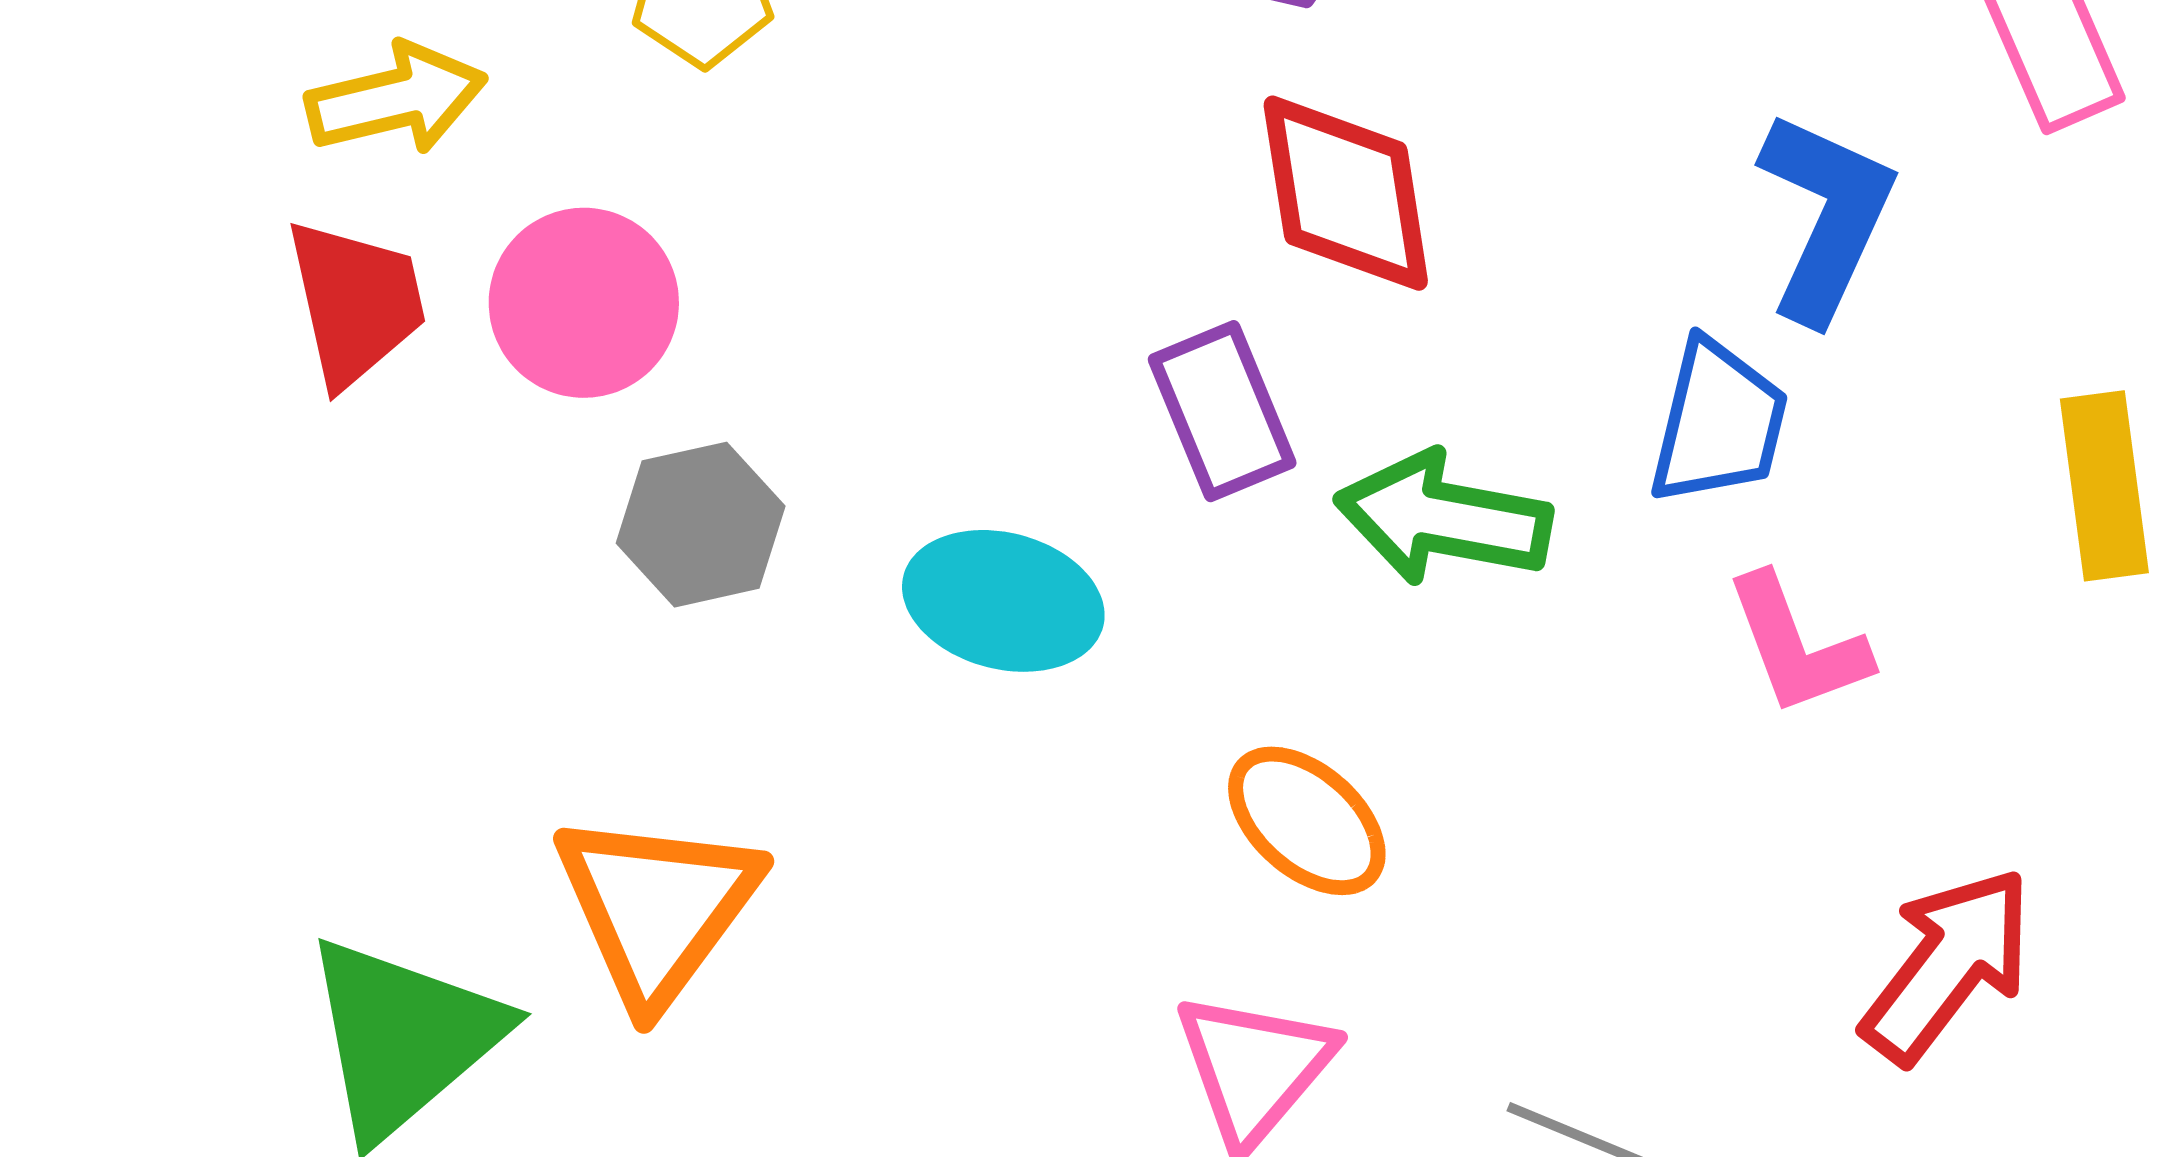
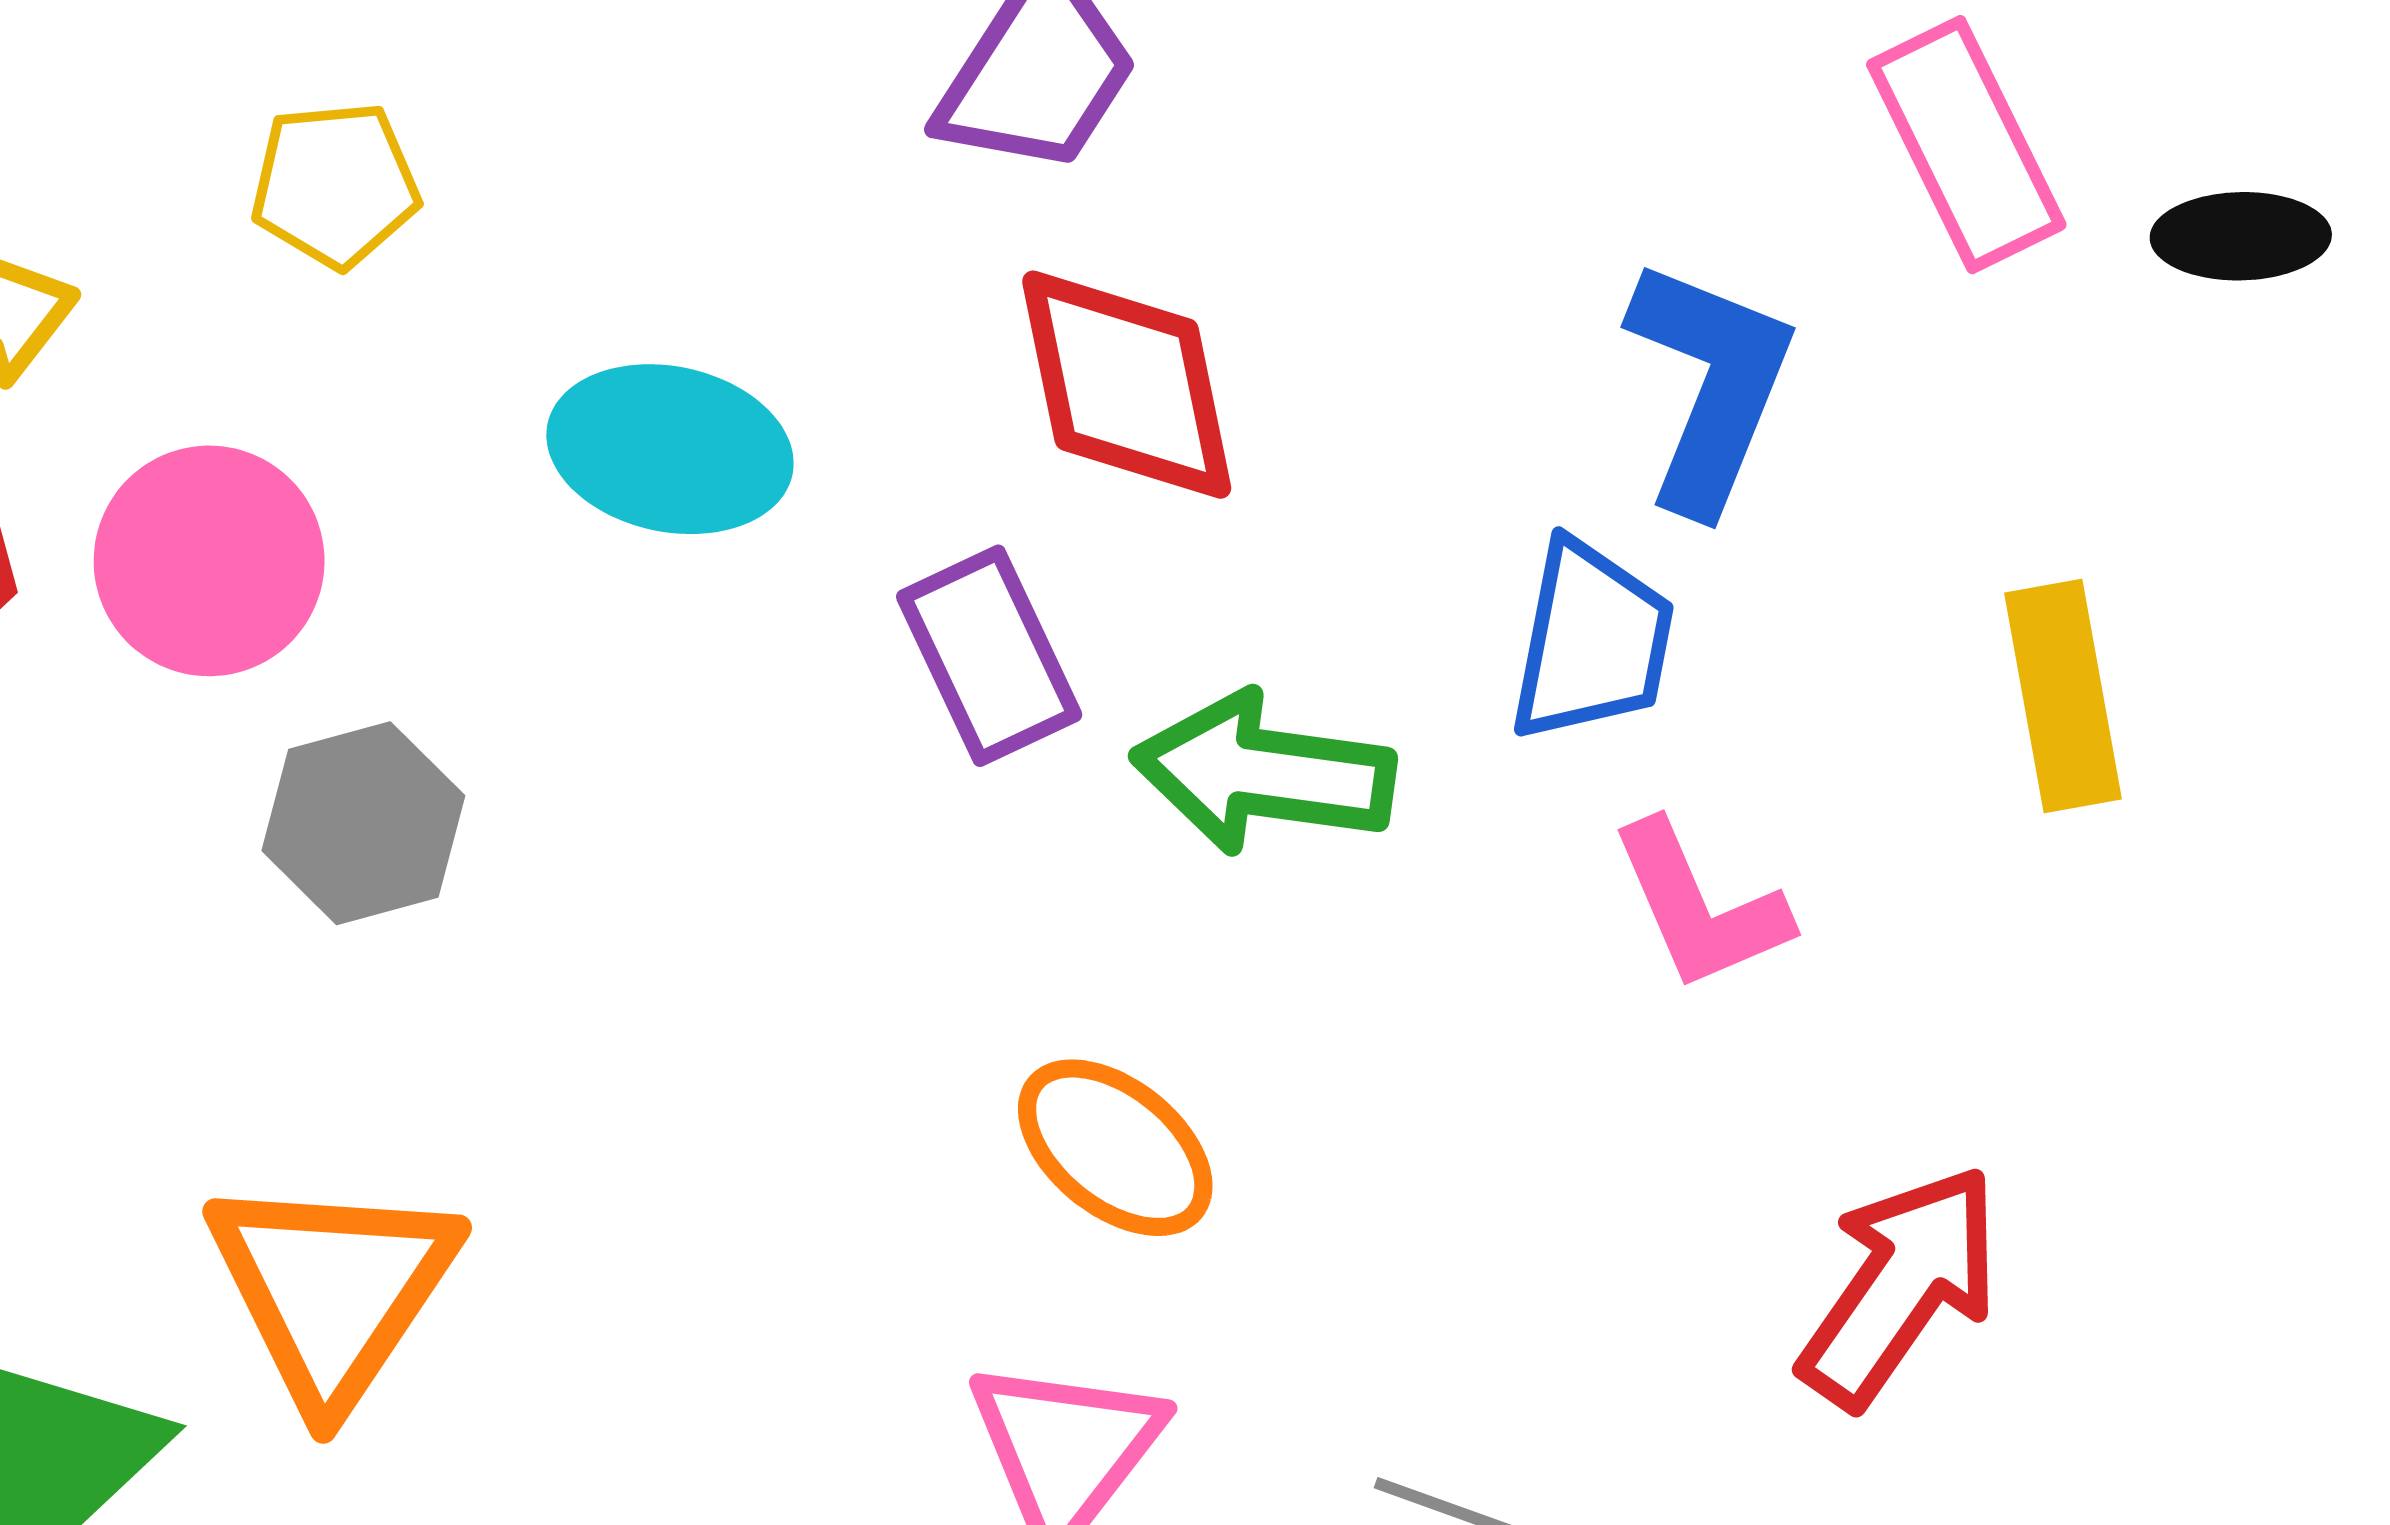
cyan ellipse: (1003, 601) -> (670, 449), moved

